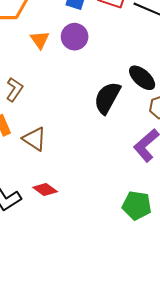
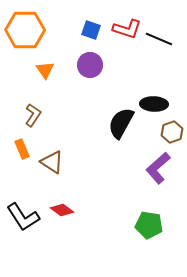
orange triangle: (40, 40) -> (45, 70), moved
black ellipse: (142, 78) -> (154, 104), turned -40

